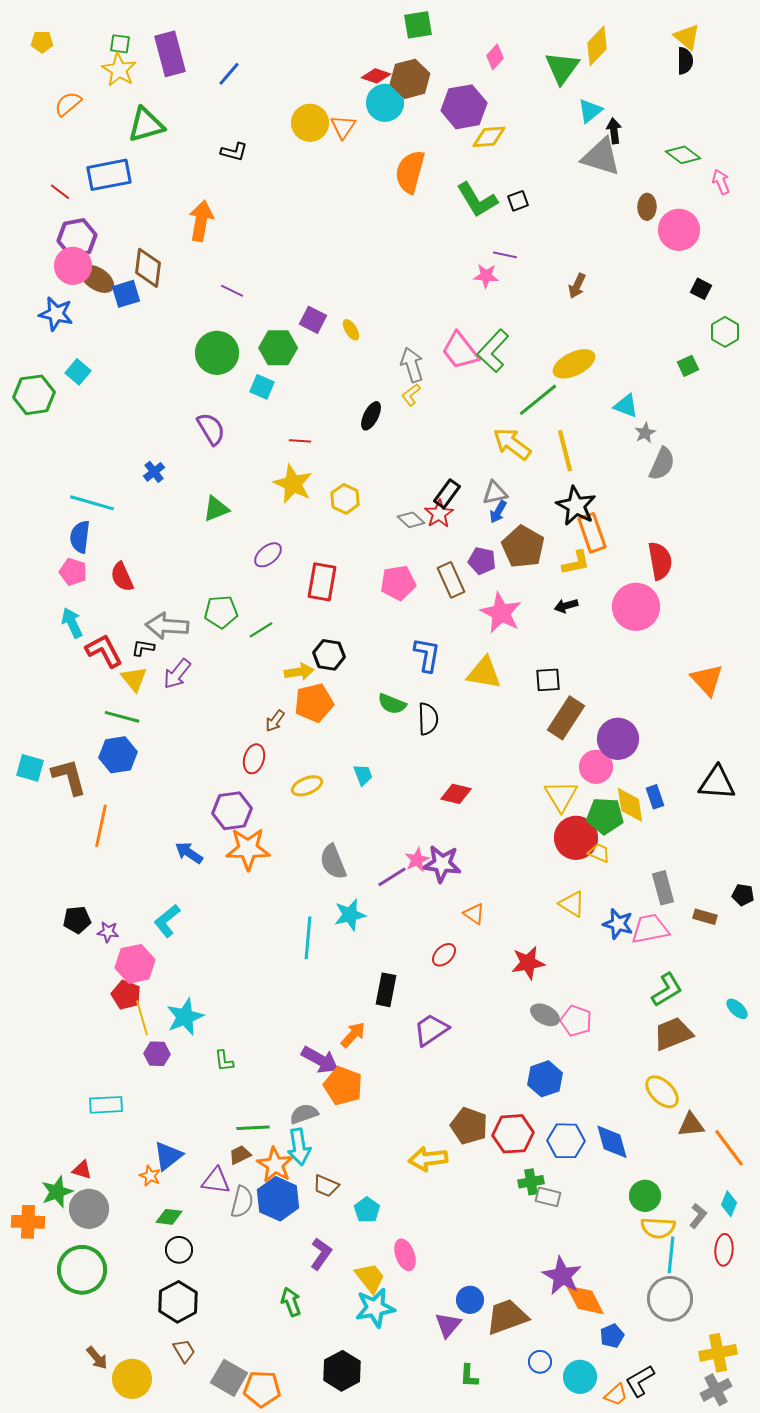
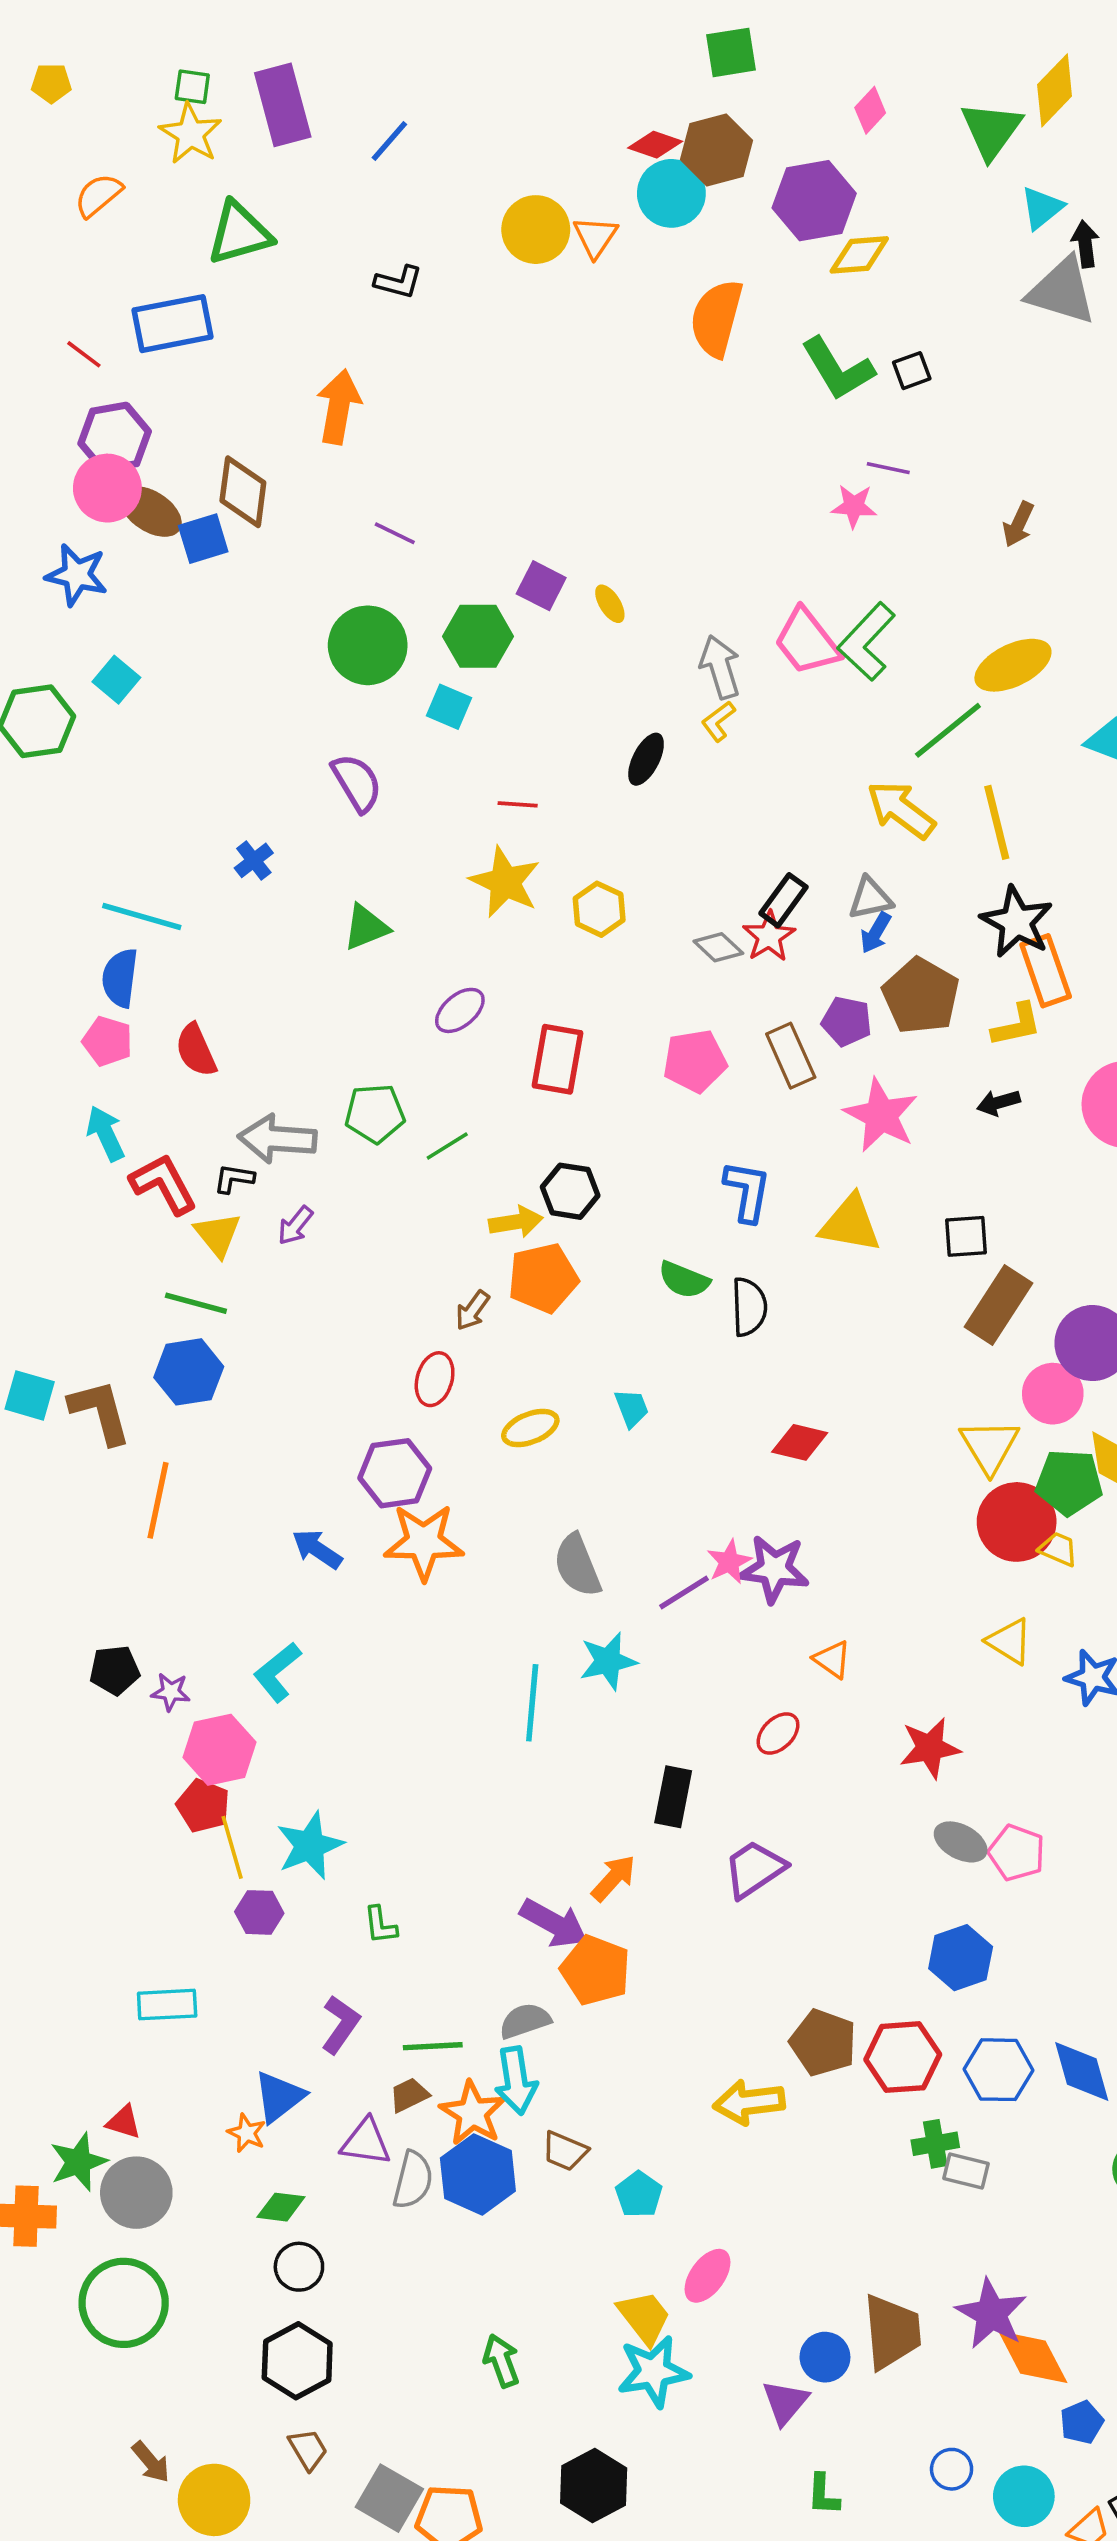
purple arrow: (177, 674) -> (295, 1226), size x0.7
purple L-shape: (321, 1254) -> (341, 2025), moved
pink ellipse: (405, 1255) -> (708, 2276), turned 56
brown trapezoid: (507, 1317) -> (892, 2332), moved, turned 105

